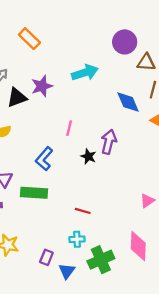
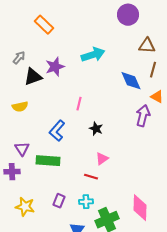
purple circle: (125, 42) -> (128, 15), moved
purple arrow: (109, 142) -> (143, 116), moved
pink triangle: (147, 201) -> (102, 159), moved
purple rectangle: (46, 257) -> (59, 201), moved

